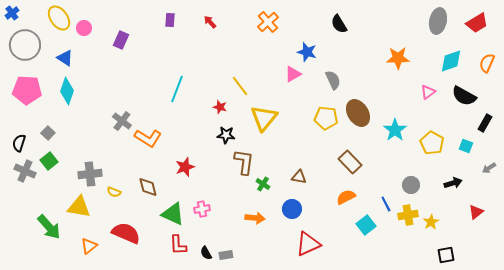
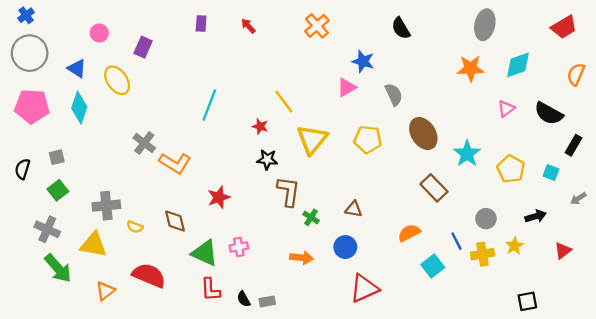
blue cross: (12, 13) -> (26, 15), moved
yellow ellipse: (59, 18) -> (117, 80), moved
gray ellipse: (438, 21) -> (485, 25), moved
cyan diamond: (451, 61) -> (518, 65), moved
yellow pentagon: (326, 118) -> (368, 139), moved
gray square: (48, 133) -> (57, 157), turned 32
brown rectangle: (350, 162) -> (434, 188), moved
gray cross: (25, 171) -> (47, 229), moved
yellow star: (431, 222) -> (514, 246), moved

